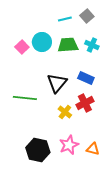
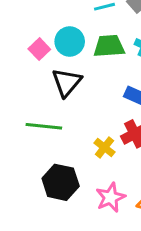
black triangle: (57, 83) -> (67, 82), moved
black hexagon: (38, 150) -> (61, 182), moved

